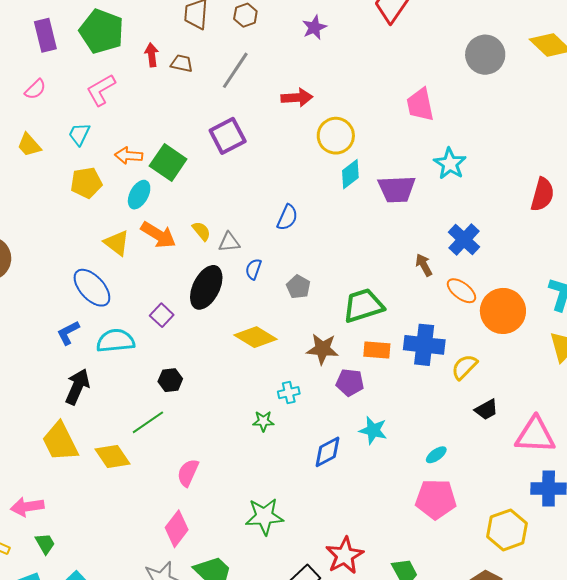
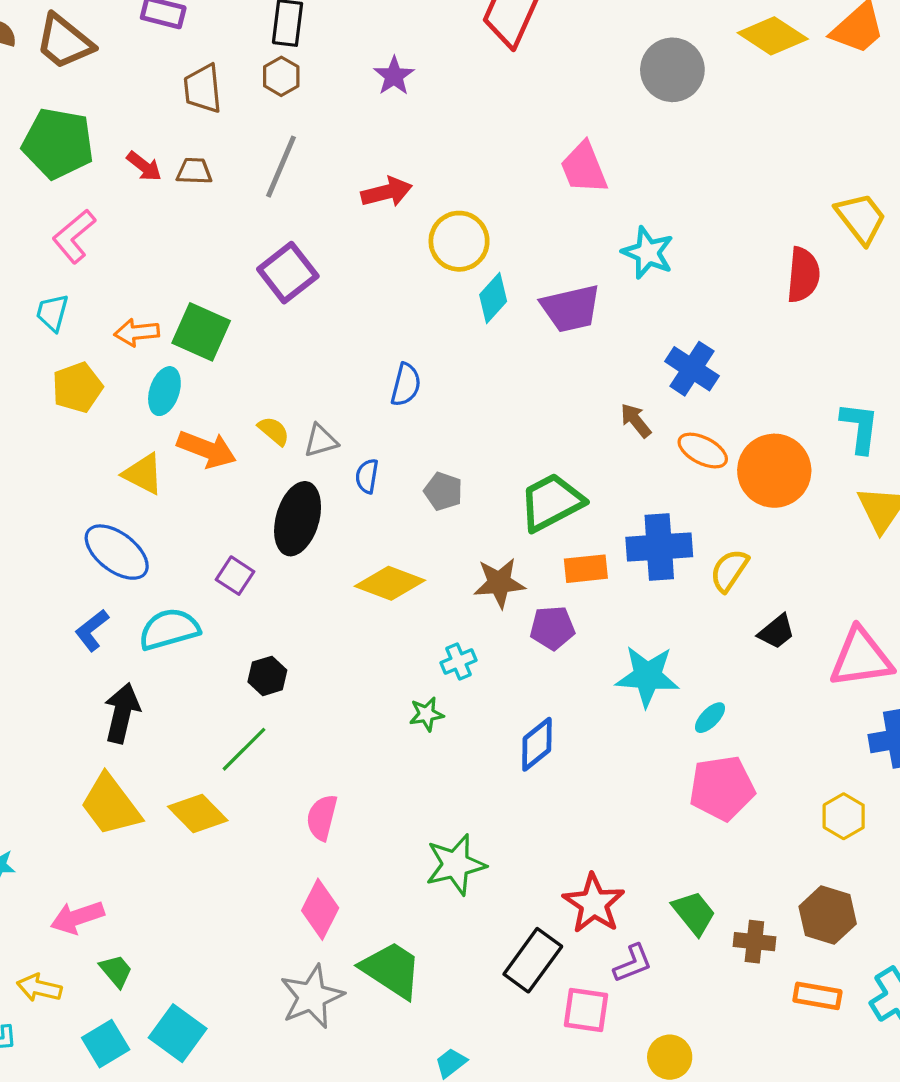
red arrow: (152, 55) -> (144, 166), turned 145
cyan star: (373, 430) -> (647, 676), moved, size x1.4
yellow hexagon: (507, 530) -> (844, 816), size x0.7

